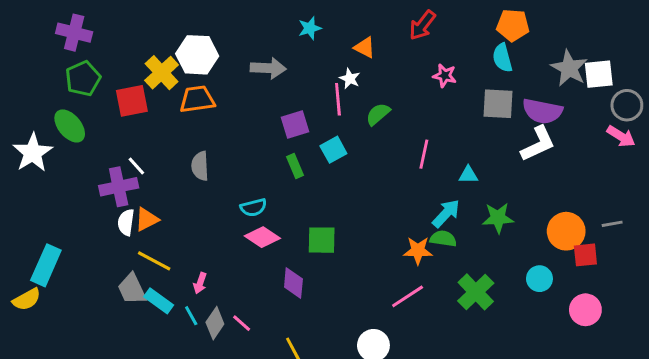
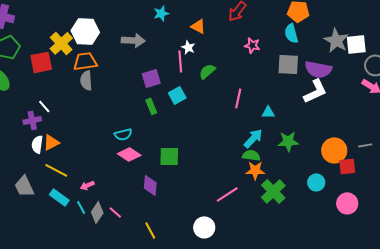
gray semicircle: (200, 166) -> (86, 80), moved
purple cross: (119, 187) -> (32, 120), size x0.7
orange star: (418, 250) -> (255, 170), moved
pink arrow: (200, 283) -> (87, 185), turned 48
gray trapezoid: (132, 289) -> (24, 186), moved

